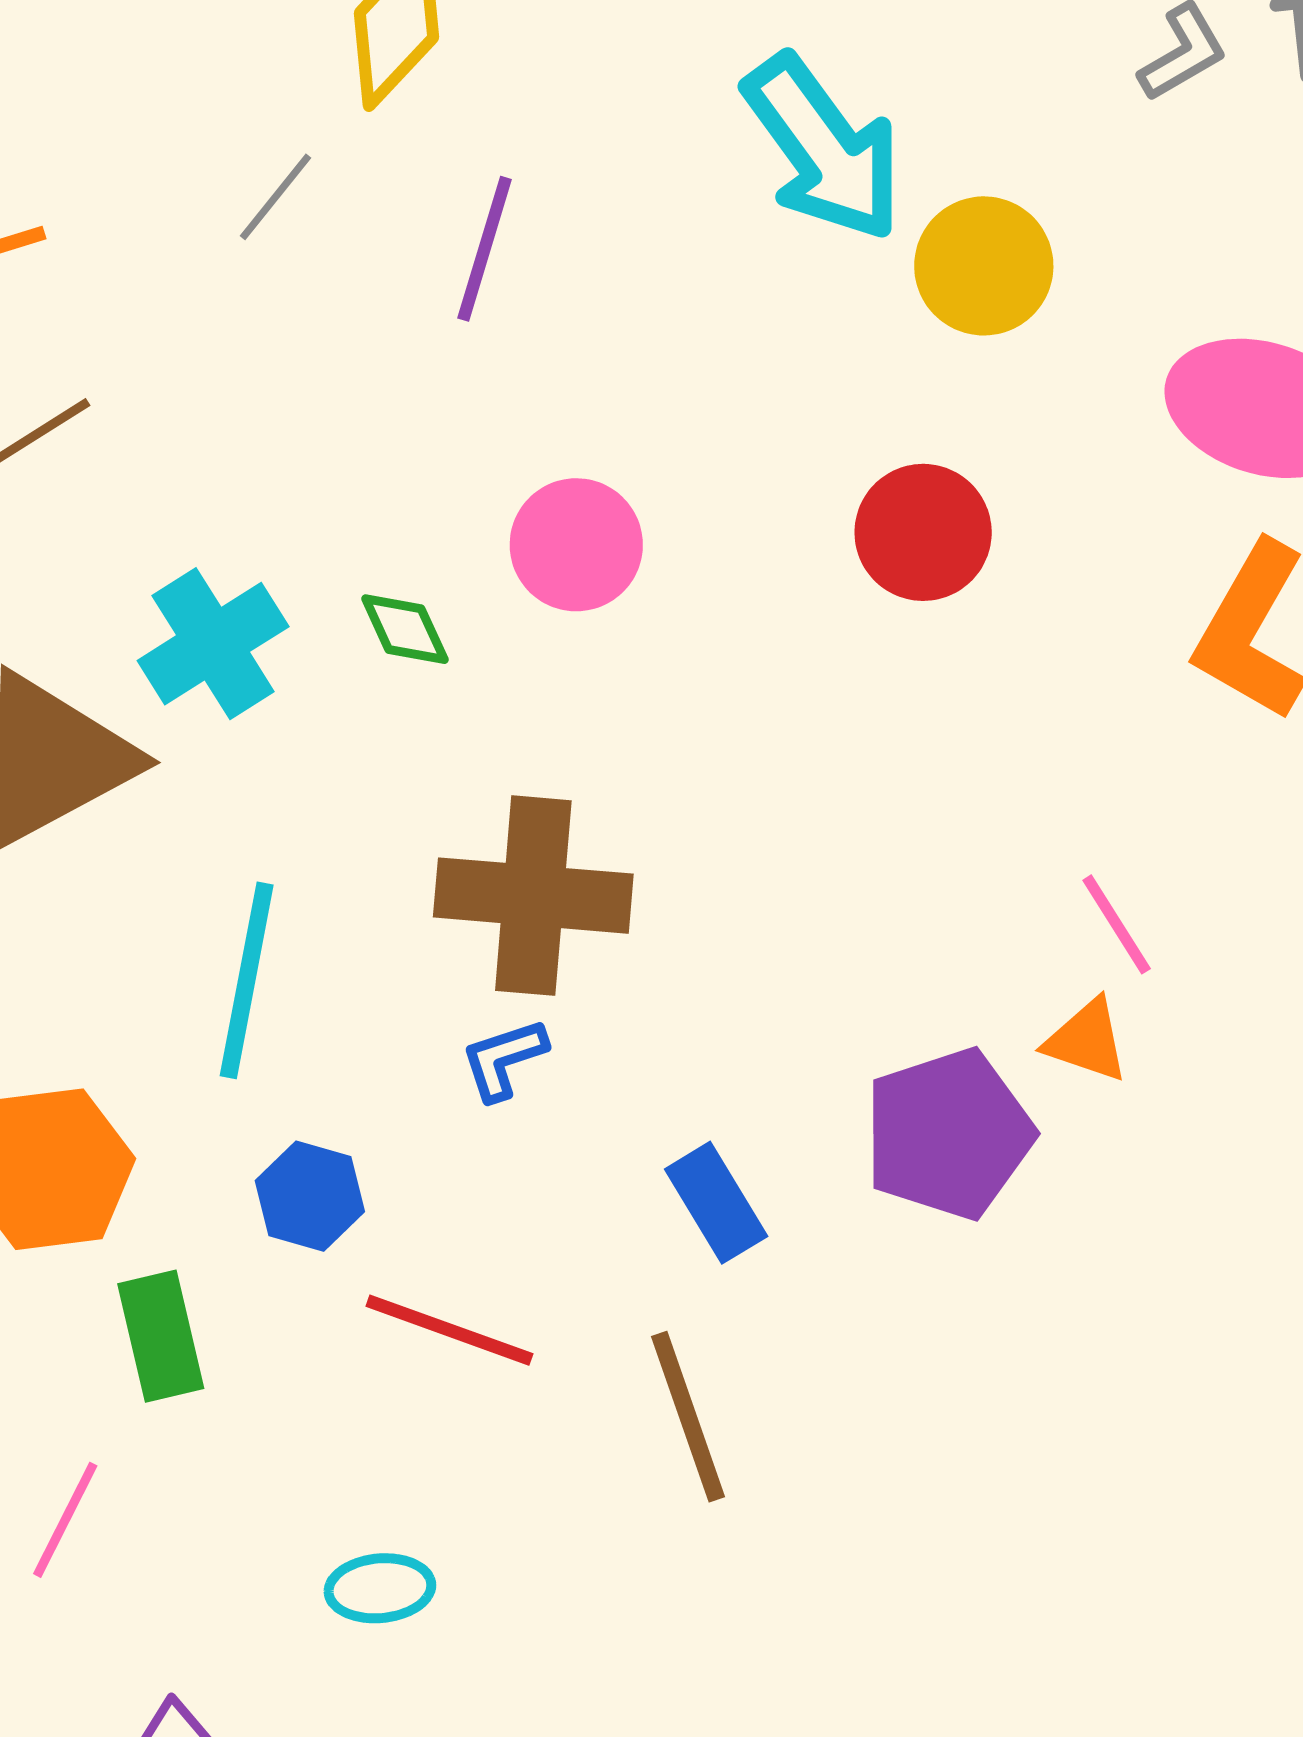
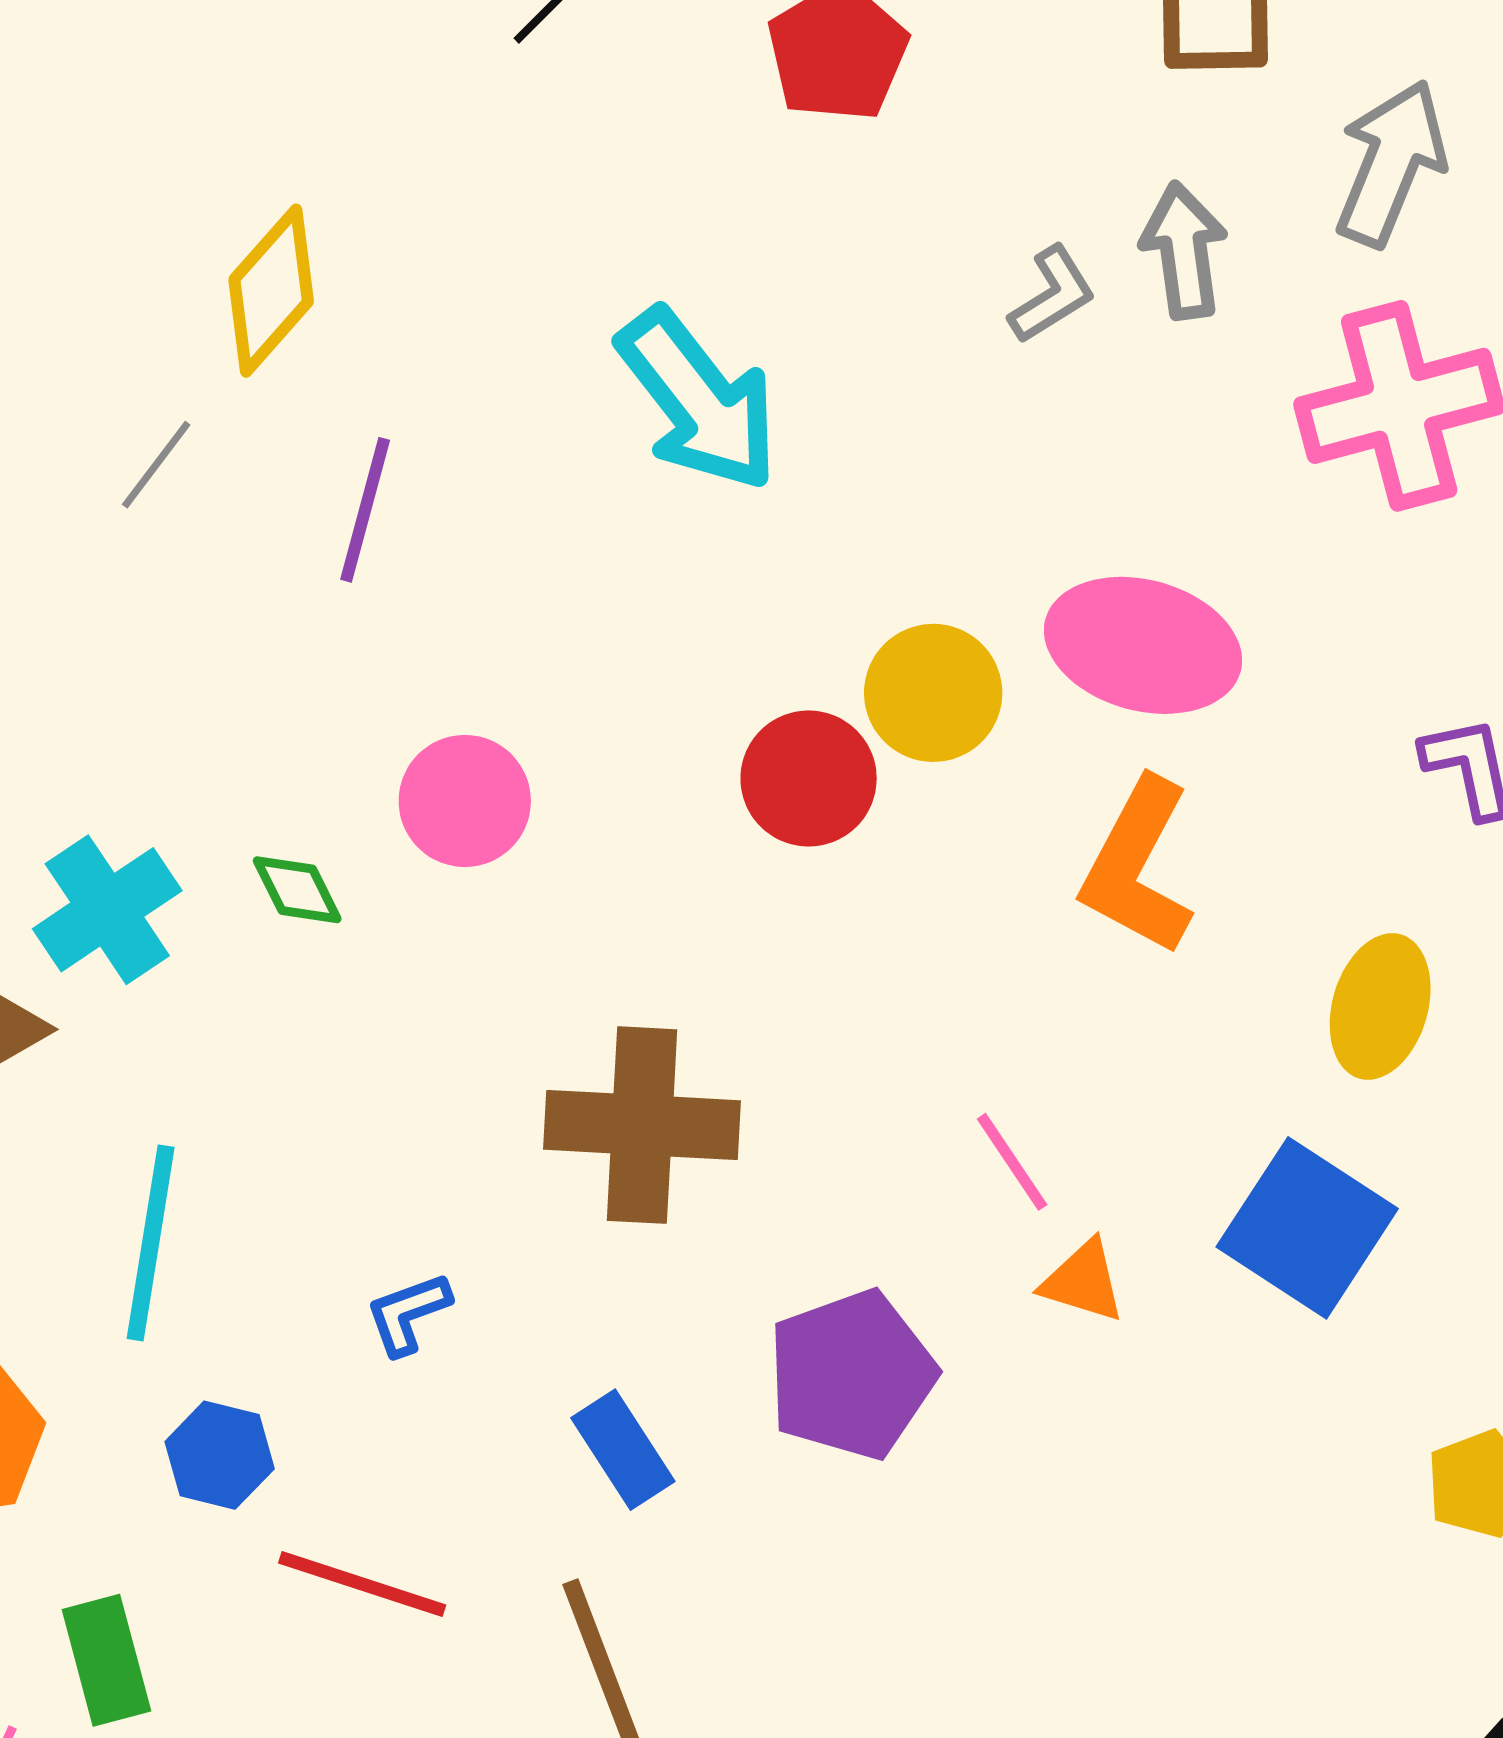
yellow circle: (984, 266) -> (933, 693), moved
brown cross: (533, 896) -> (642, 1125), moved
orange triangle: (1087, 1040) -> (1083, 1281), moved
green rectangle: (161, 1336) -> (106, 1660), moved

